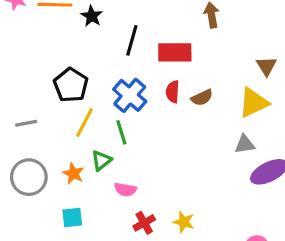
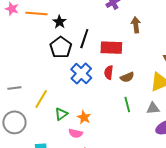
black pentagon: (71, 85) -> (61, 47), moved
yellow line: (85, 123) -> (41, 99), moved
green line: (121, 132) -> (127, 104), moved
orange star: (73, 173) -> (84, 117), moved

